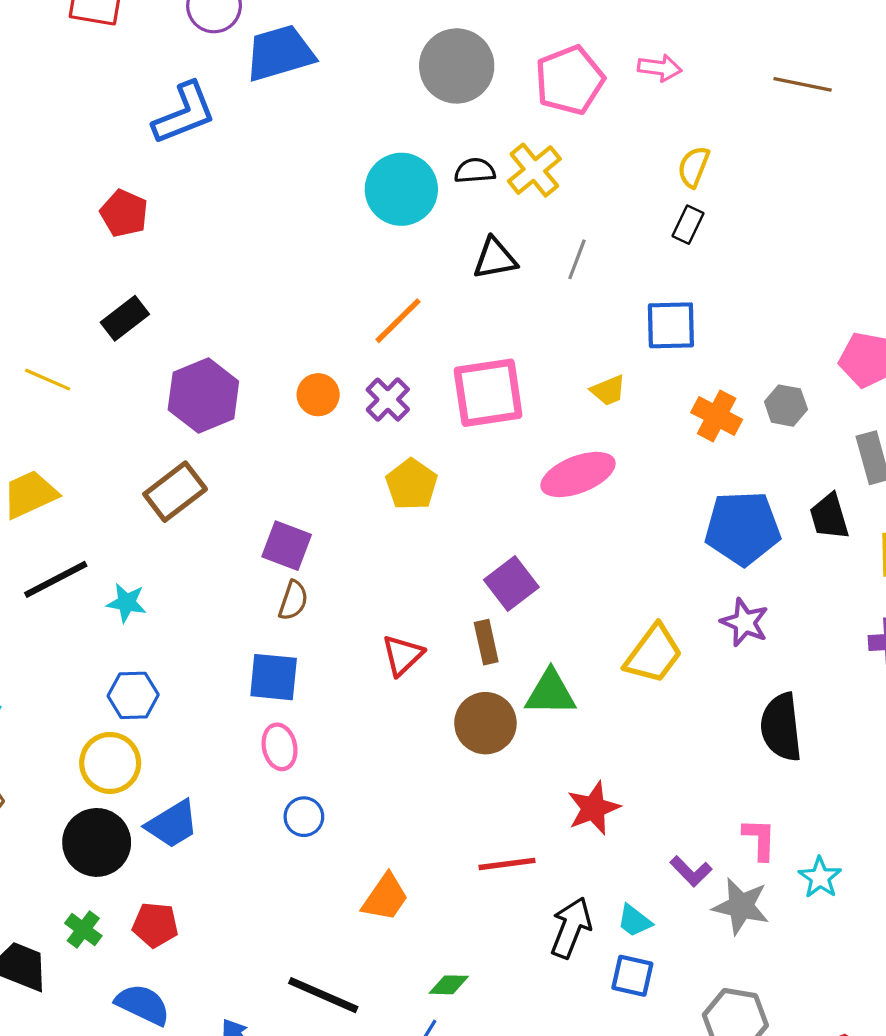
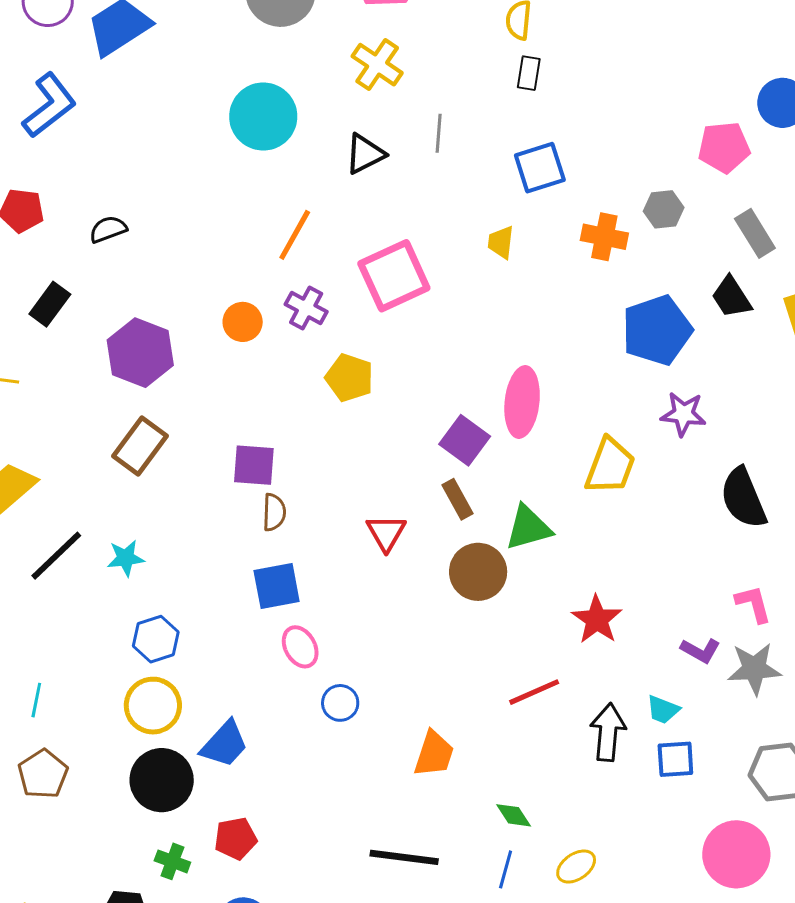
black semicircle: (475, 171) -> (108, 229), moved
yellow trapezoid: (608, 390) -> (501, 242), turned 135
pink ellipse: (578, 474) -> (522, 402), moved, turned -46
green diamond: (449, 985) -> (514, 815), turned 72

